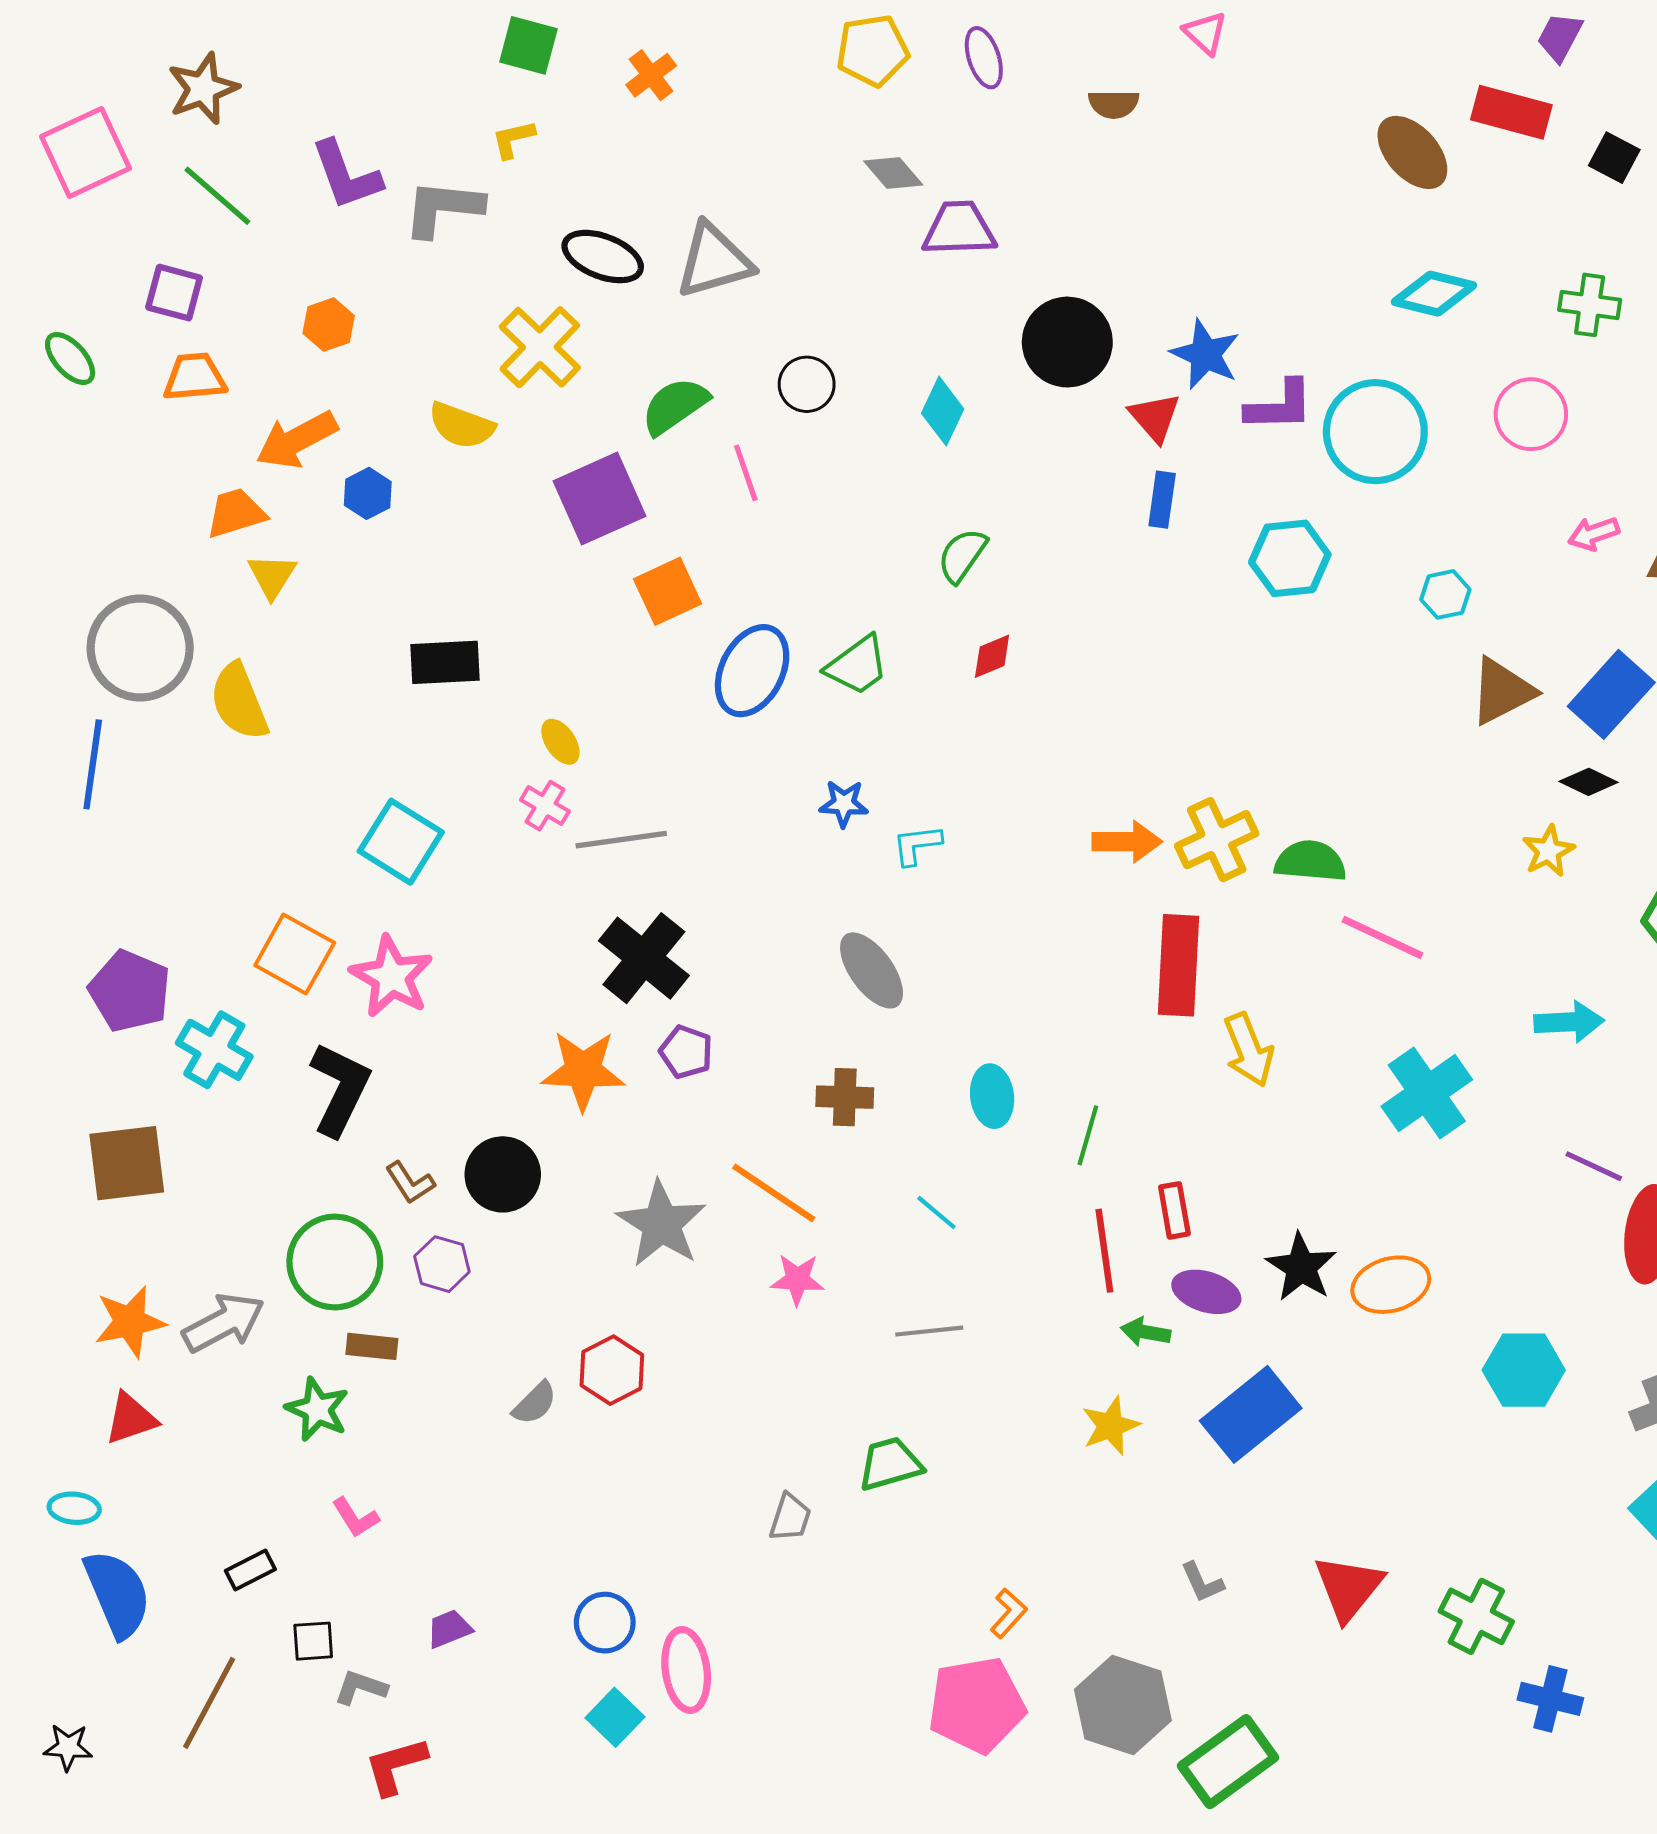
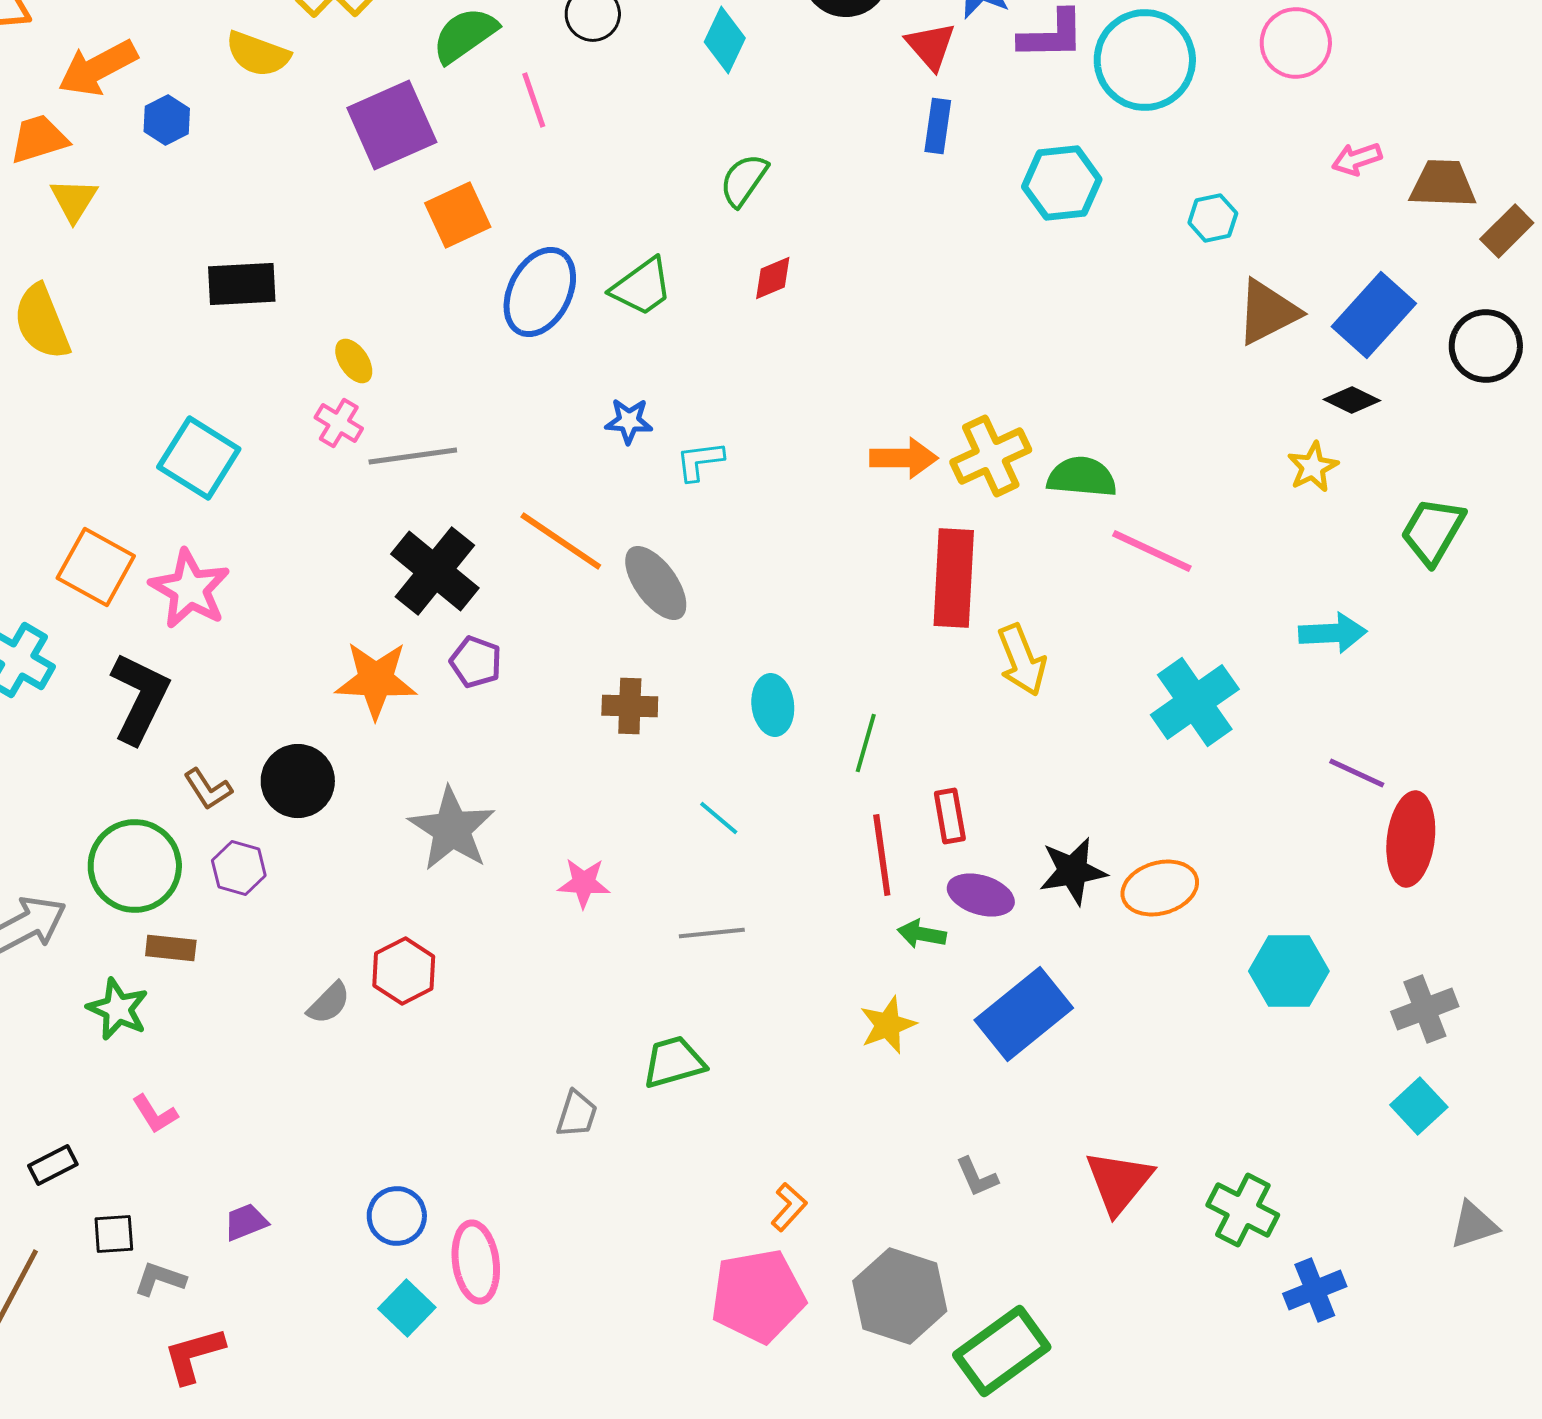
orange line: (774, 1193) -> (561, 541), moved
black star: (1301, 1267) -> (1073, 871), turned 30
blue cross: (1550, 1699) -> (1315, 1290), turned -36

